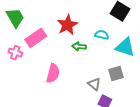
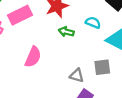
gray triangle: (94, 84) -> (77, 75), turned -32

